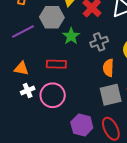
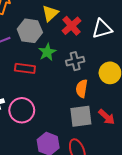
red rectangle: (56, 64) -> (25, 68), moved

